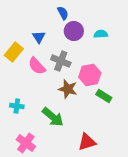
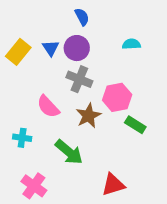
purple circle: (74, 31) -> (77, 48), moved
yellow rectangle: (14, 52) -> (18, 52), moved
pink semicircle: (37, 66) -> (48, 107), moved
brown star: (68, 89) -> (88, 116), turned 30

